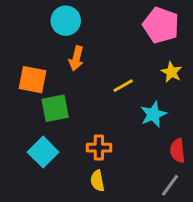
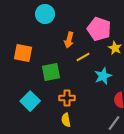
pink pentagon: (161, 25) -> (99, 29), moved
orange arrow: (76, 58) -> (69, 40), moved
green square: (55, 108) -> (51, 72), moved

